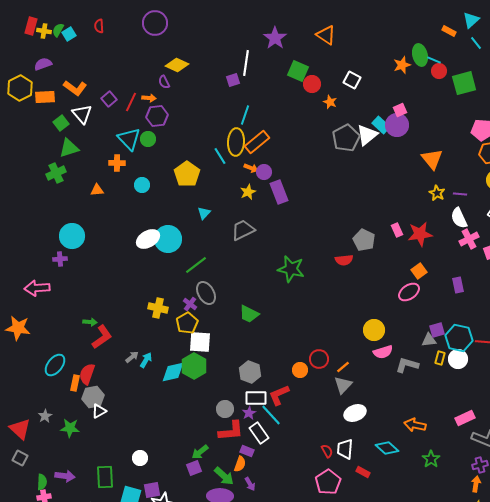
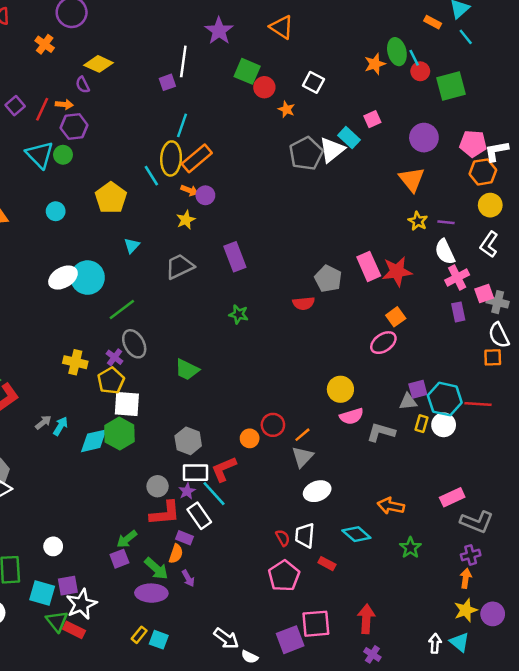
cyan line: (434, 60) -> (414, 58), turned 40
purple circle: (397, 125) -> (424, 138), moved
orange cross: (117, 163) -> (45, 44), moved, turned 35
purple rectangle: (279, 192) -> (235, 257), moved
pink rectangle: (397, 230) -> (369, 266), size x1.6
green star: (291, 269) -> (239, 314), size x0.6
purple rectangle: (458, 285) -> (458, 312), moved

